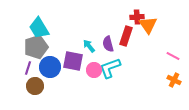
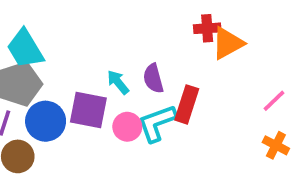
orange triangle: (148, 25) -> (228, 43), turned 36
red rectangle: (126, 36) -> (187, 104), moved
pink line: (173, 56) -> (274, 101), turned -72

